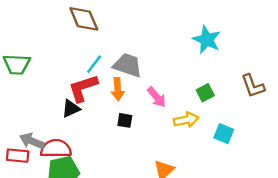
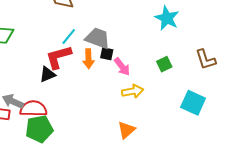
black square: (125, 120) -> (107, 54), moved
yellow arrow: (186, 120) -> (133, 91), moved
cyan square: (224, 134) -> (193, 103), moved, size x1.4

